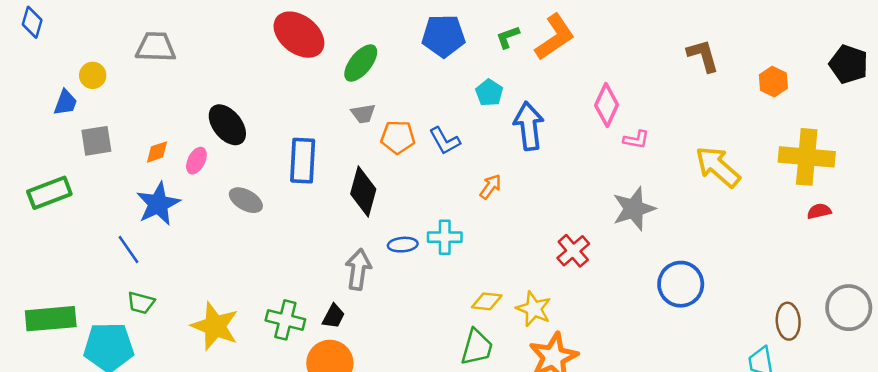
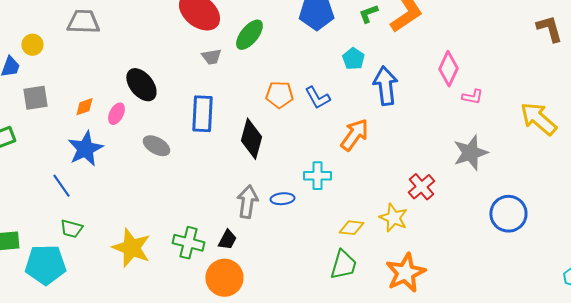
brown L-shape: (703, 56) -> (549, 29), moved
gray trapezoid: (363, 114) -> (211, 57), moved
orange arrow: (490, 187) -> (354, 135), size x1.6
blue ellipse: (403, 245) -> (282, 199), moved
yellow star: (534, 309) -> (393, 218), moved

